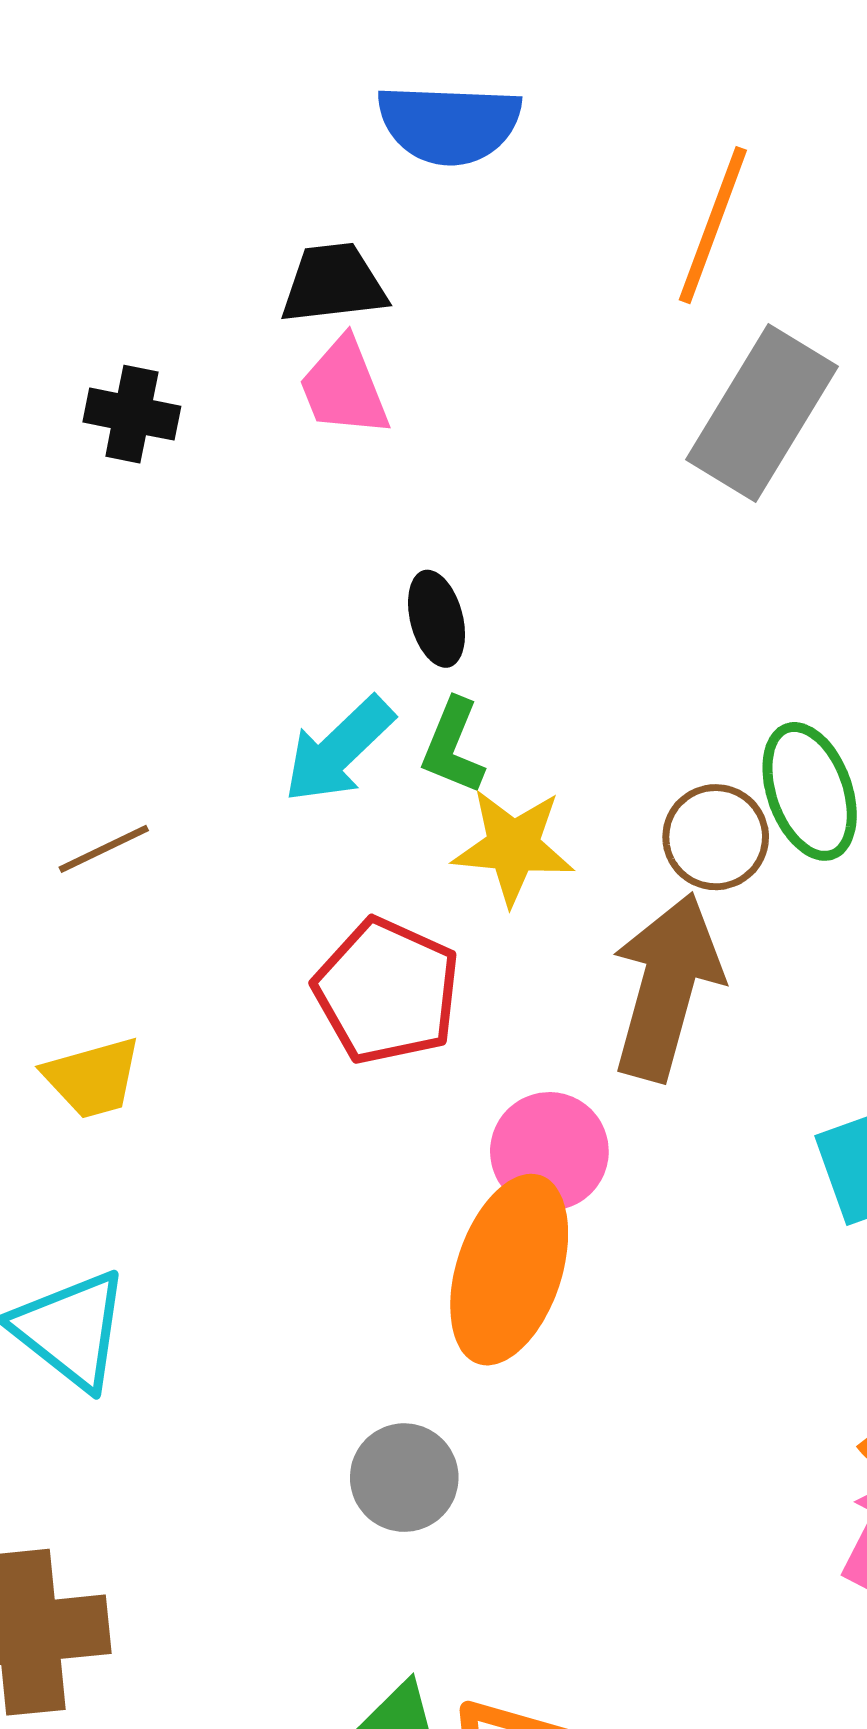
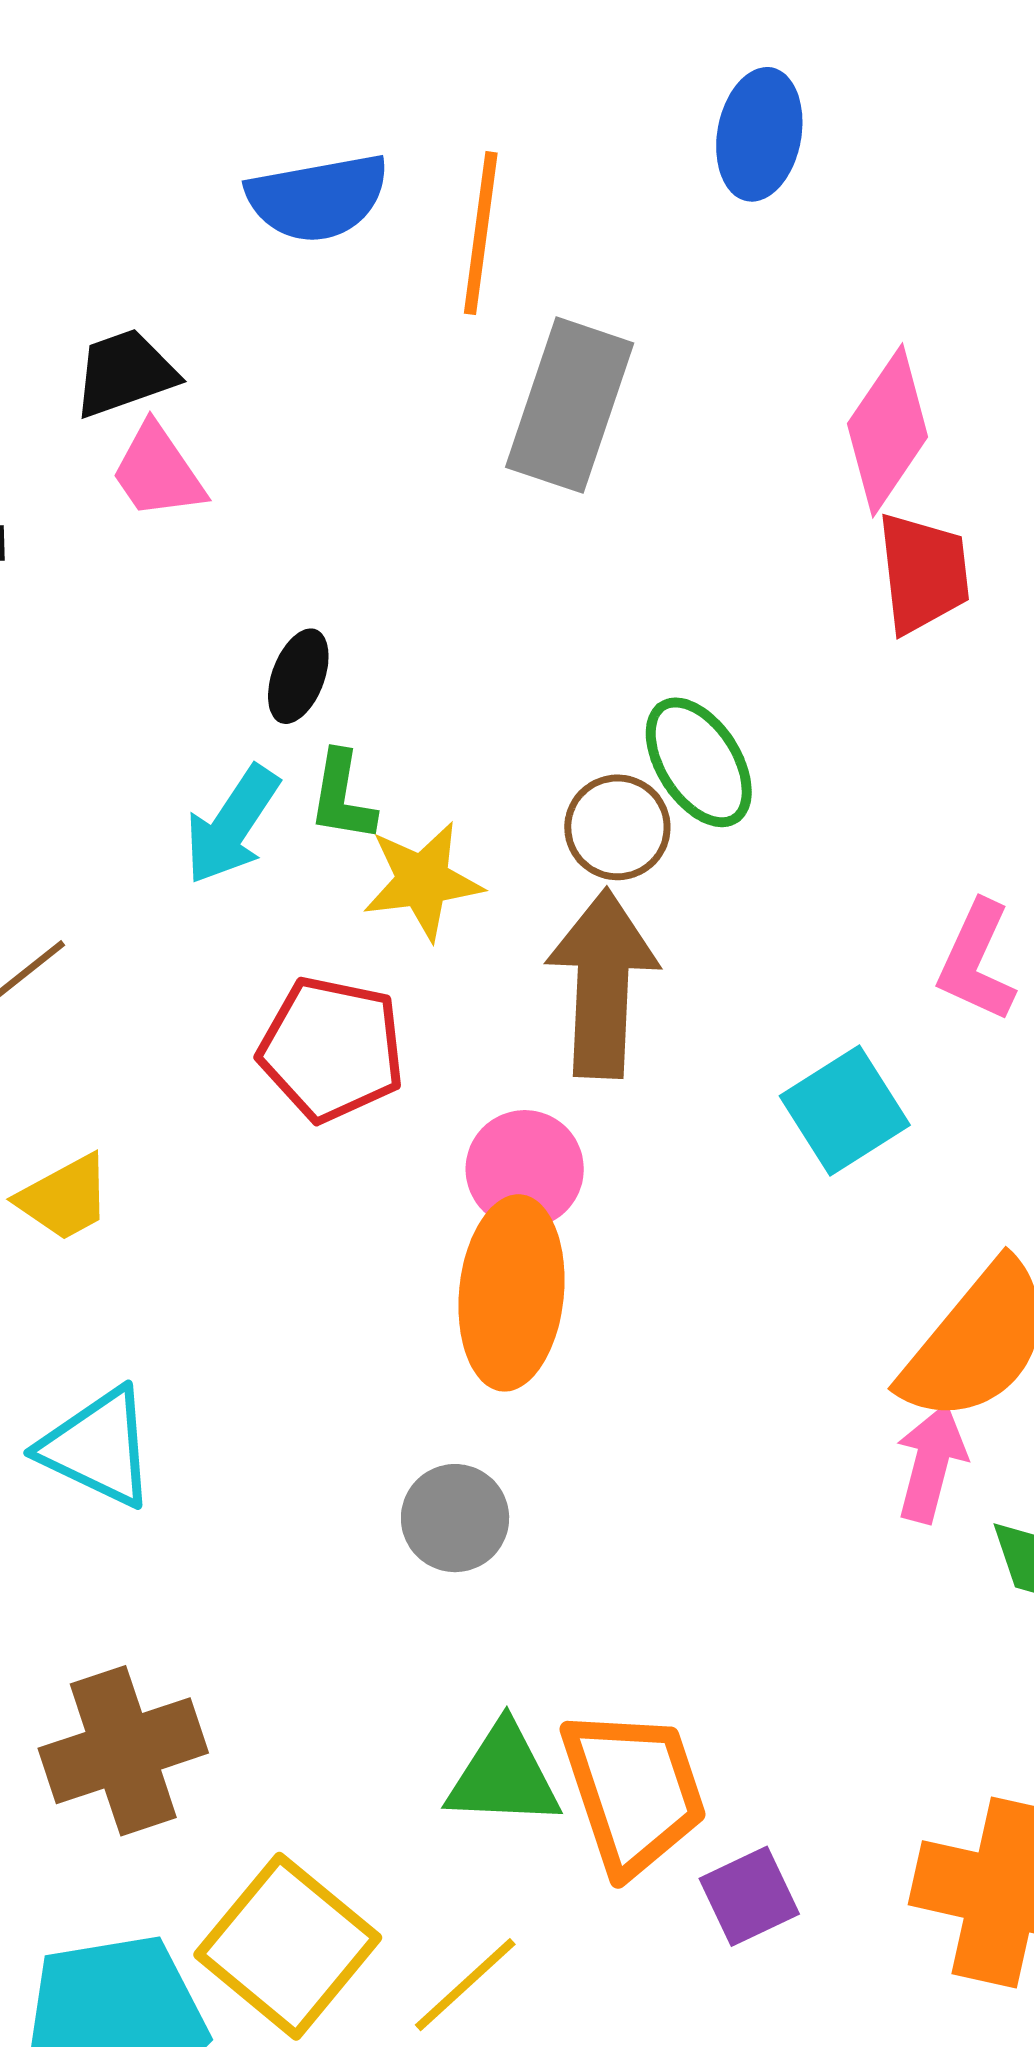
blue semicircle: (449, 124) -> (318, 198), moved
black ellipse: (437, 619) -> (298, 676), turned 48

